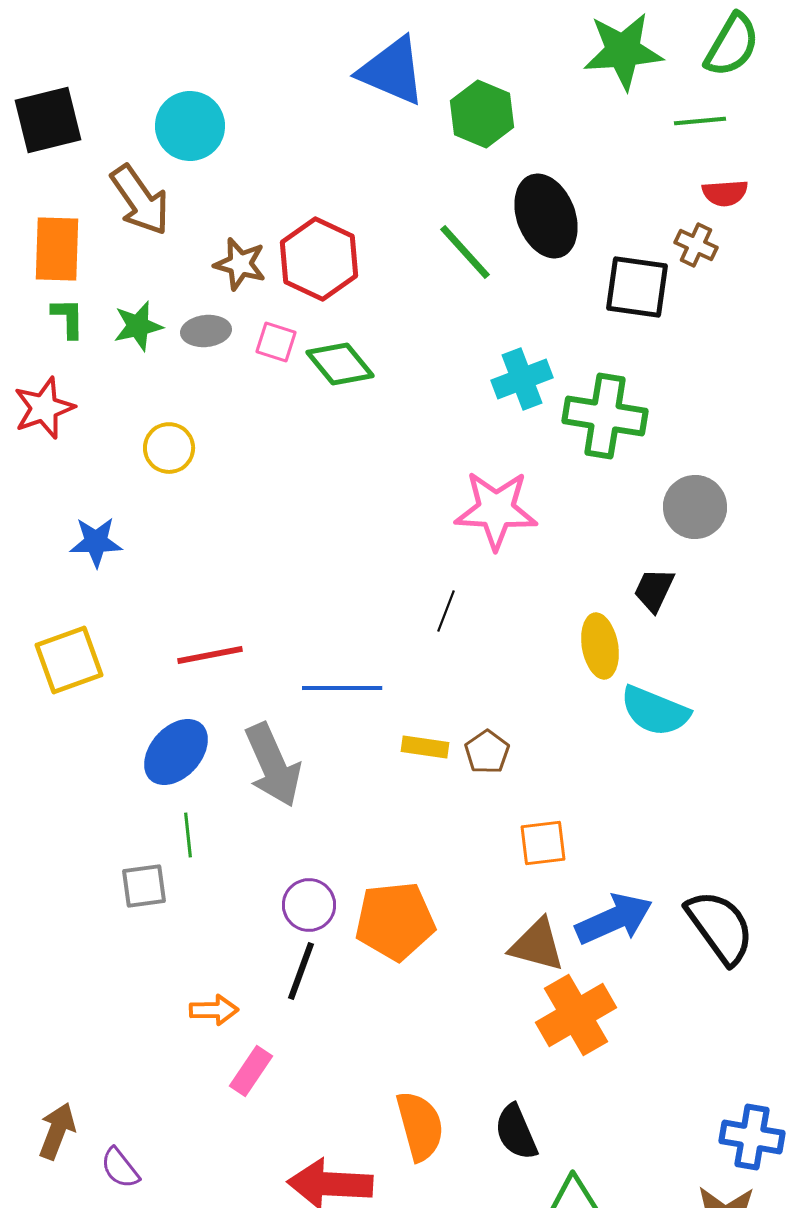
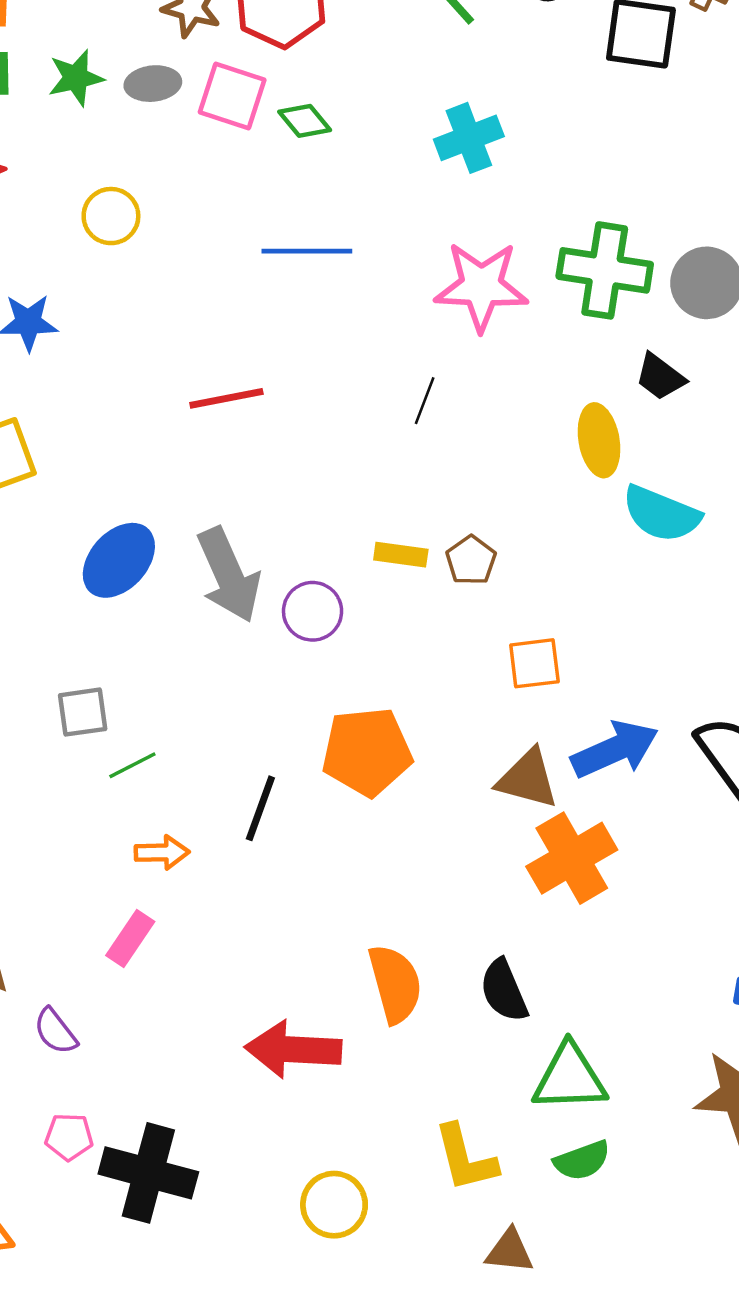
pink square: (276, 342) -> (232, 96), size x1.5
green diamond: (340, 364) -> (305, 121), size x0.7
cyan cross: (522, 379) -> (469, 138), moved
green cross: (605, 416) -> (605, 270), moved
black trapezoid: (654, 590) -> (660, 377), turned -78
red line: (210, 655) -> (226, 398), moved
blue line: (342, 688) -> (307, 251), moved
green line: (188, 835) -> (132, 765), moved, turned 69
purple circle: (309, 905) -> (313, 611), moved
pink rectangle: (251, 1071) -> (130, 939), moved

